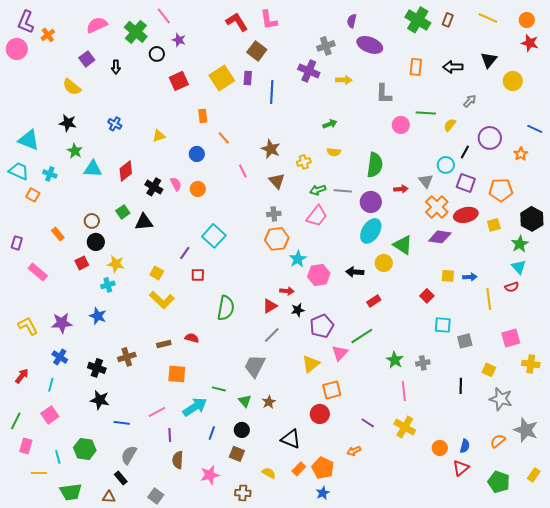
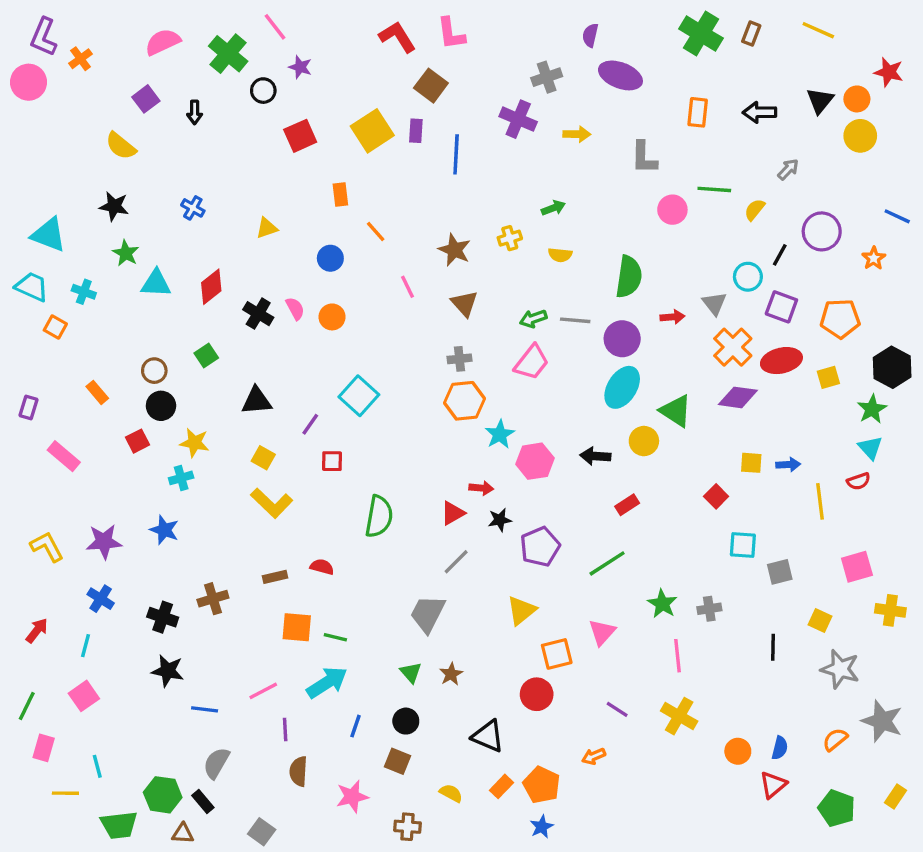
orange circle: (527, 20) -> (857, 99), moved
yellow cross: (304, 162) -> (510, 238), moved
black triangle: (144, 222) -> (257, 401), moved
pink triangle: (340, 353) -> (602, 632), moved
green line: (219, 389) -> (335, 637), moved
green hexagon: (85, 449) -> (163, 795), moved

